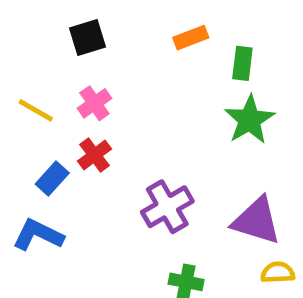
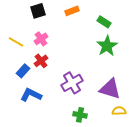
orange rectangle: (191, 38) -> (72, 11), moved
green rectangle: (242, 63) -> (104, 22), turned -64
blue L-shape: (38, 235) -> (31, 95), moved

